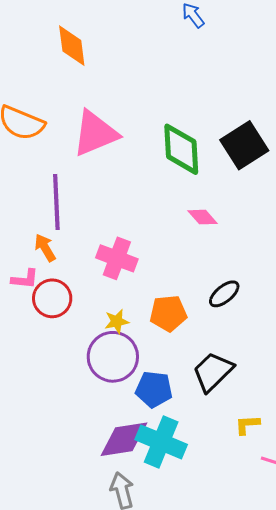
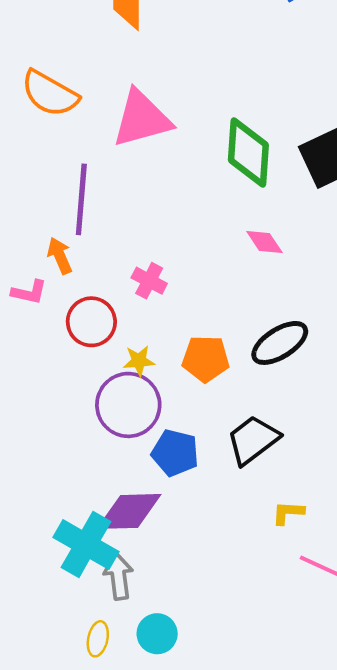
pink cross: (117, 258) -> (149, 281), size x0.7
black ellipse: (224, 294) -> (280, 343), size x1.4
red circle: (52, 298) -> (91, 322), moved
cyan cross: (161, 442) -> (86, 545), moved

